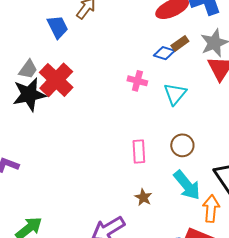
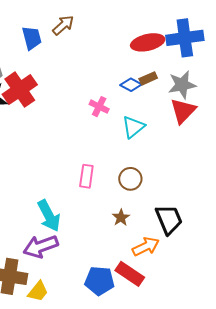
cyan arrow: (187, 185) -> (49, 216), moved
brown star: (143, 197) -> (121, 218), moved
orange arrow: (211, 209) -> (146, 246), turned 48

